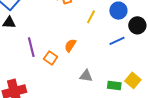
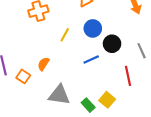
gray triangle: (86, 76) -> (59, 95), size x1.6
green rectangle: (114, 86) -> (88, 105), turned 40

